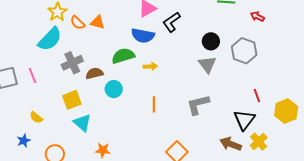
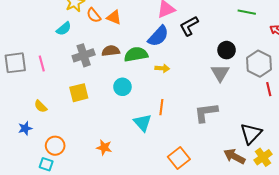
blue semicircle: (143, 36) -> (158, 36), turned -65
cyan semicircle: (50, 39) -> (64, 29), size x0.6
brown semicircle: (94, 73) -> (111, 51), moved
red line: (257, 96) -> (269, 89), moved
cyan triangle: (82, 123) -> (142, 123), moved

